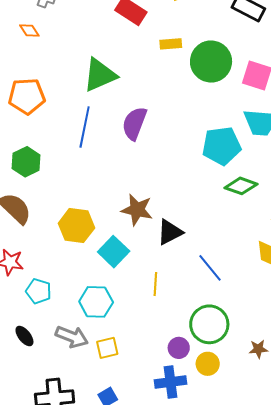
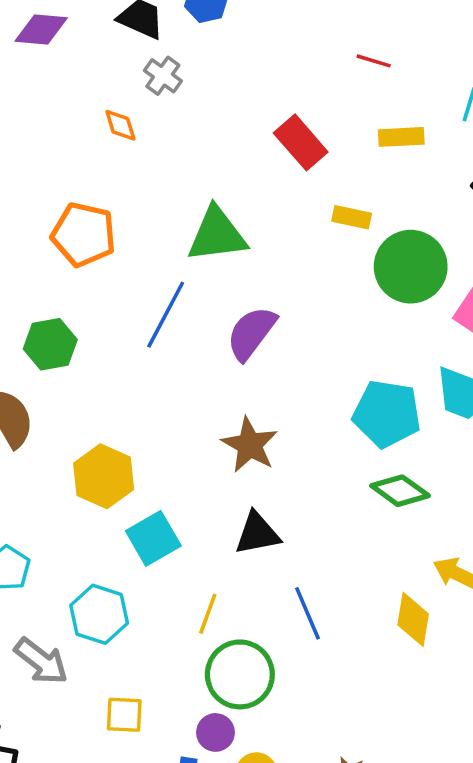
brown star: (137, 210) -> (250, 445), moved
green circle: (209, 324) -> (240, 674), moved
yellow square: (107, 348) -> (124, 715), moved

